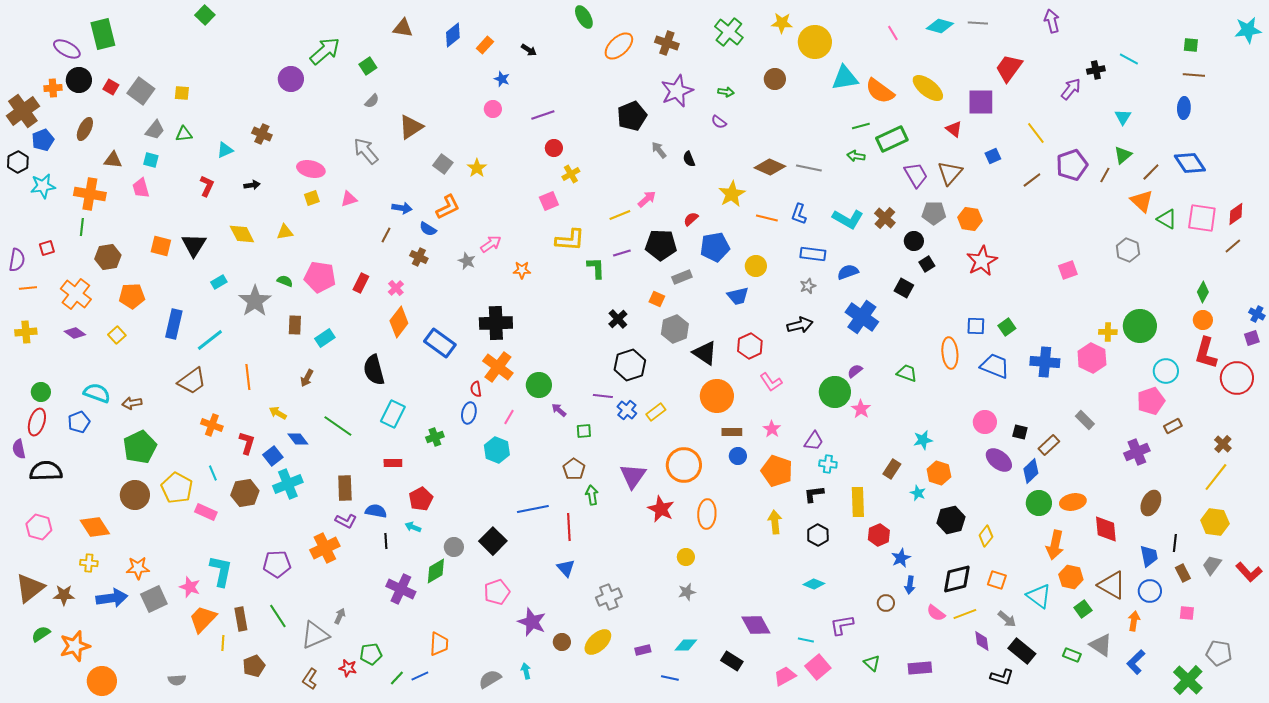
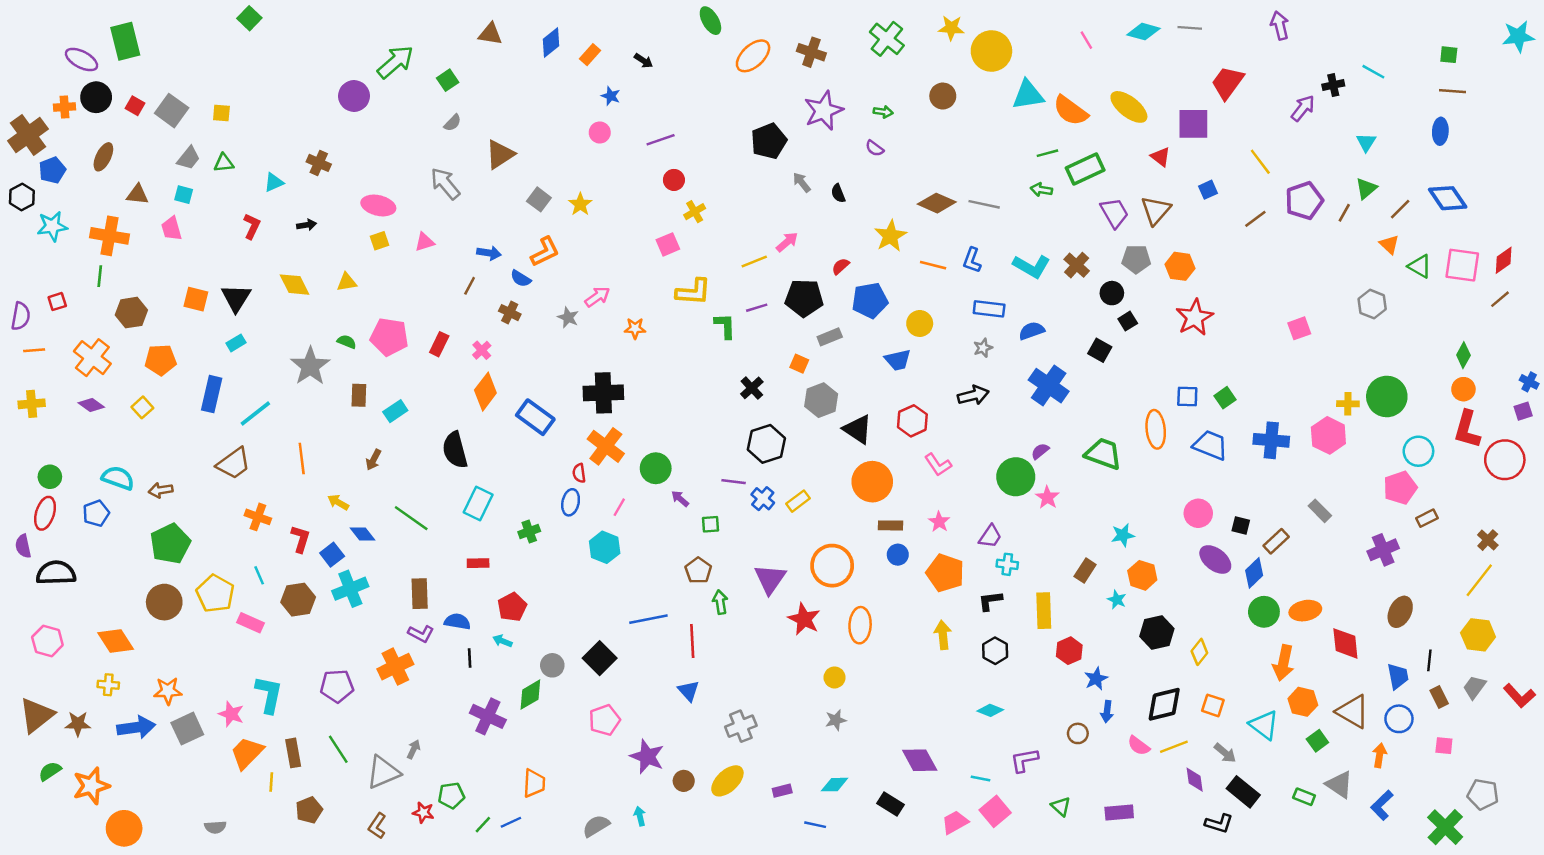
orange triangle: (1142, 201) -> (1389, 244), size x0.7
cyan rectangle: (219, 282) -> (236, 343), moved
green trapezoid: (907, 373) -> (1103, 454), size x1.5

